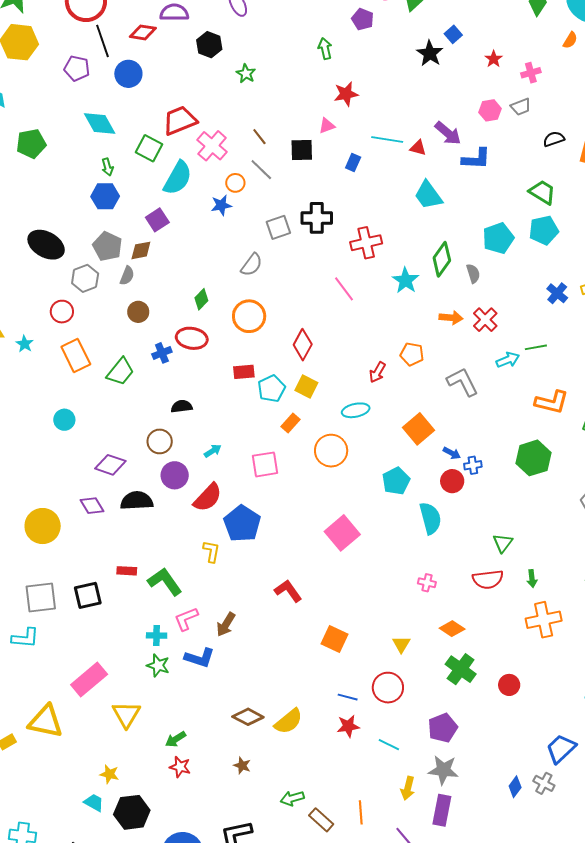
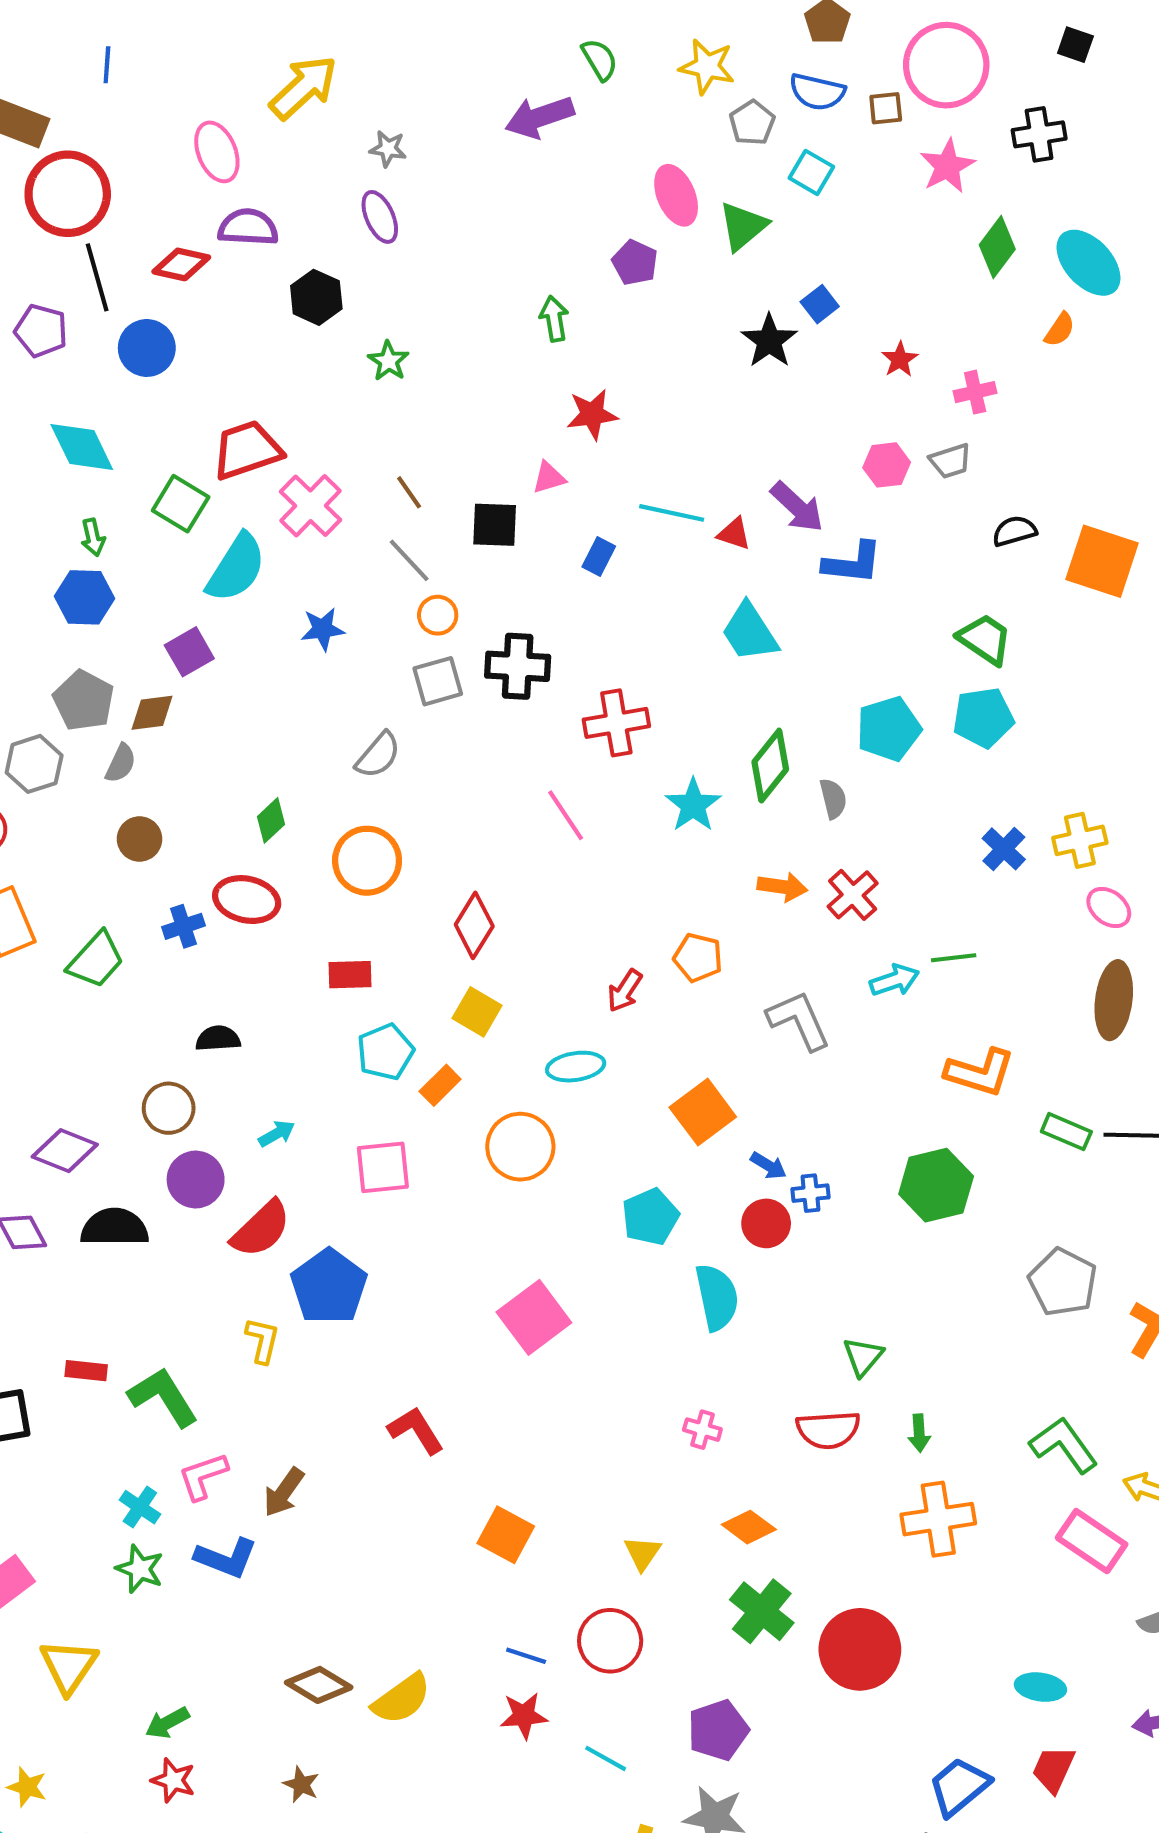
orange circle: (235, 183) -> (438, 615), moved
cyan pentagon: (271, 389) -> (385, 1052), moved
cyan cross: (157, 635) -> (140, 1507), turned 30
red circle: (509, 685) -> (860, 1649), size x1.8

